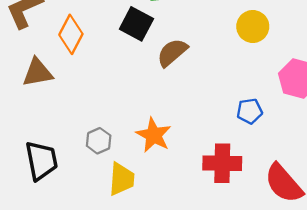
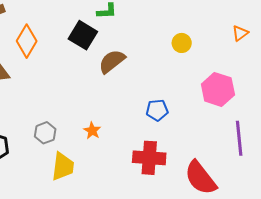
yellow circle: (253, 26) -> (182, 43), size x0.7
blue pentagon: (250, 111) -> (157, 110), moved
orange star: (154, 135) -> (92, 131), size x0.6

